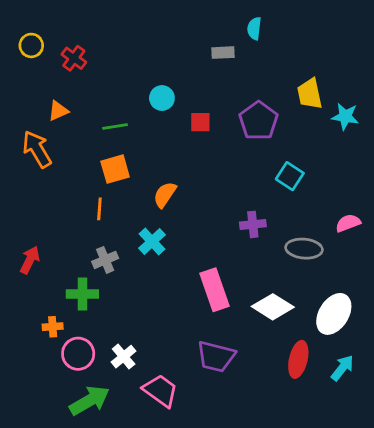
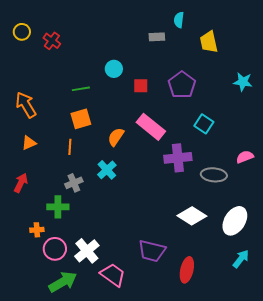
yellow trapezoid: (310, 94) -> (209, 42), moved
orange triangle: (58, 111) -> (29, 143), moved
purple cross: (253, 224) -> (178, 158), size x1.5
pink rectangle: (215, 290) -> (151, 127), moved, turned -32
white cross: (124, 357) -> (87, 251), size x1.4
red ellipse: (298, 359) -> (187, 270), moved

